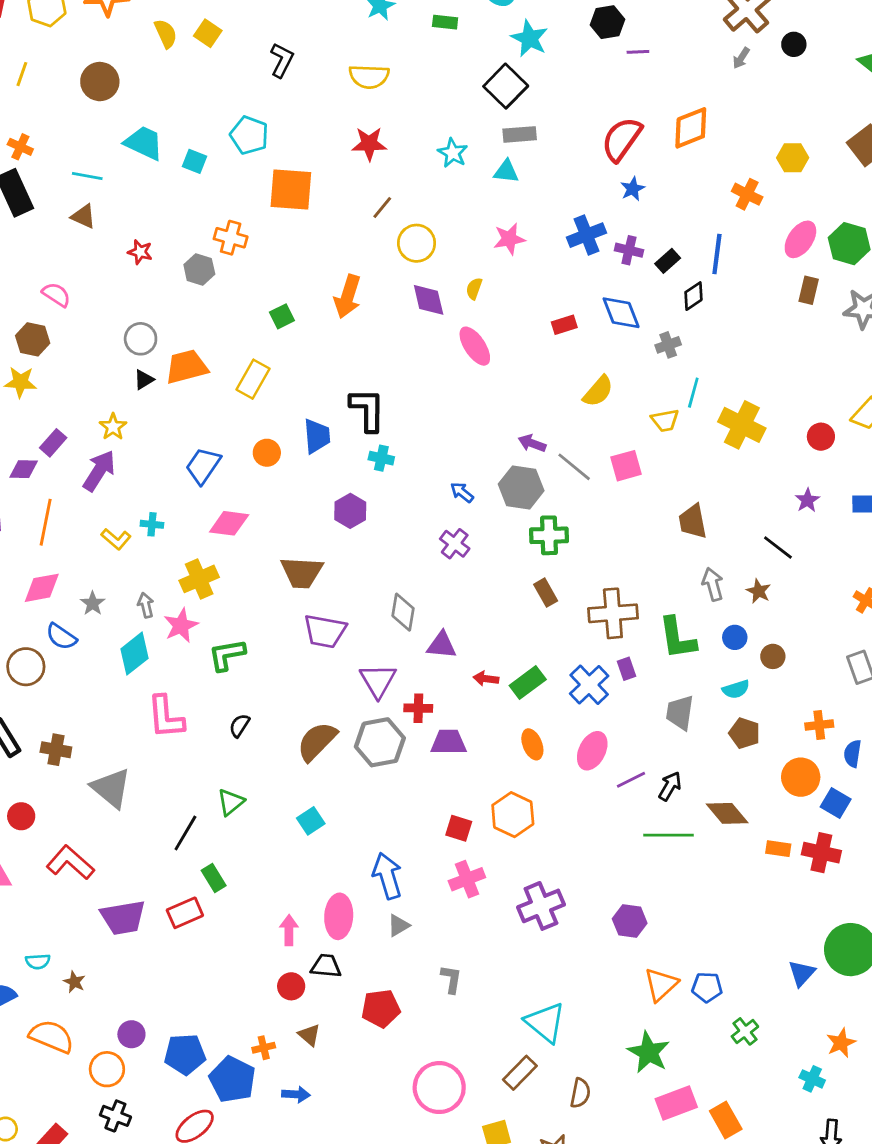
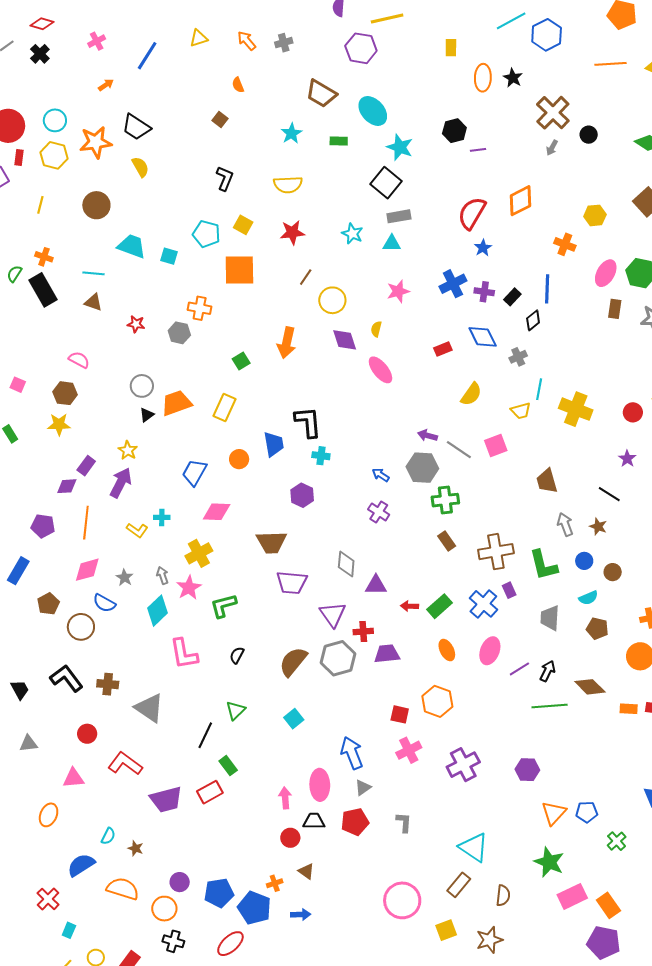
yellow square: (208, 33) -> (243, 225), moved
cyan semicircle: (38, 961) -> (108, 836), turned -54
red pentagon: (381, 1008) -> (355, 822), moved

